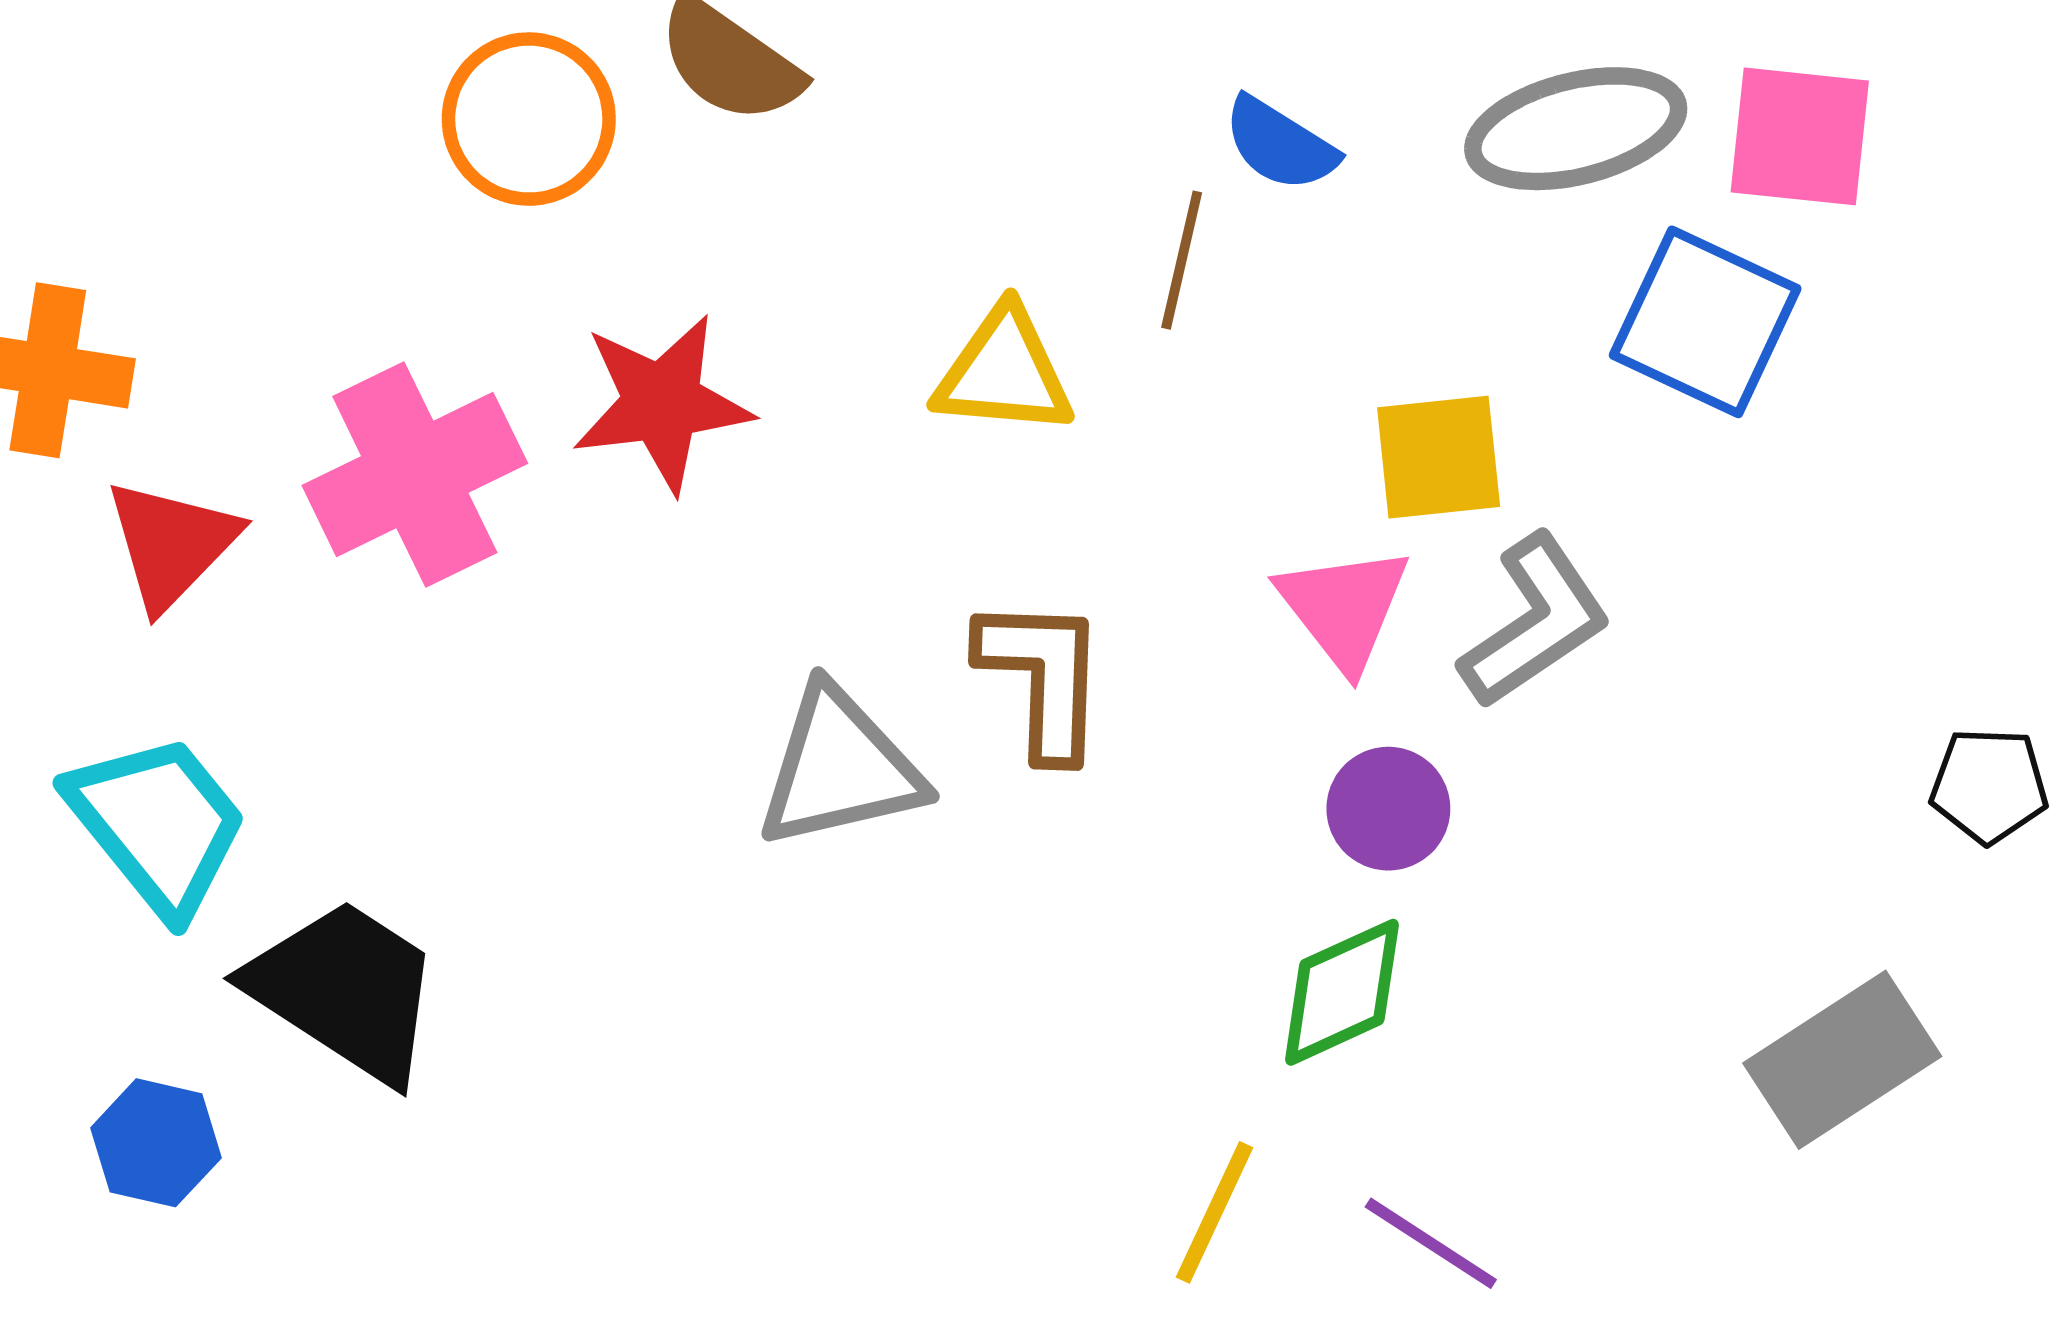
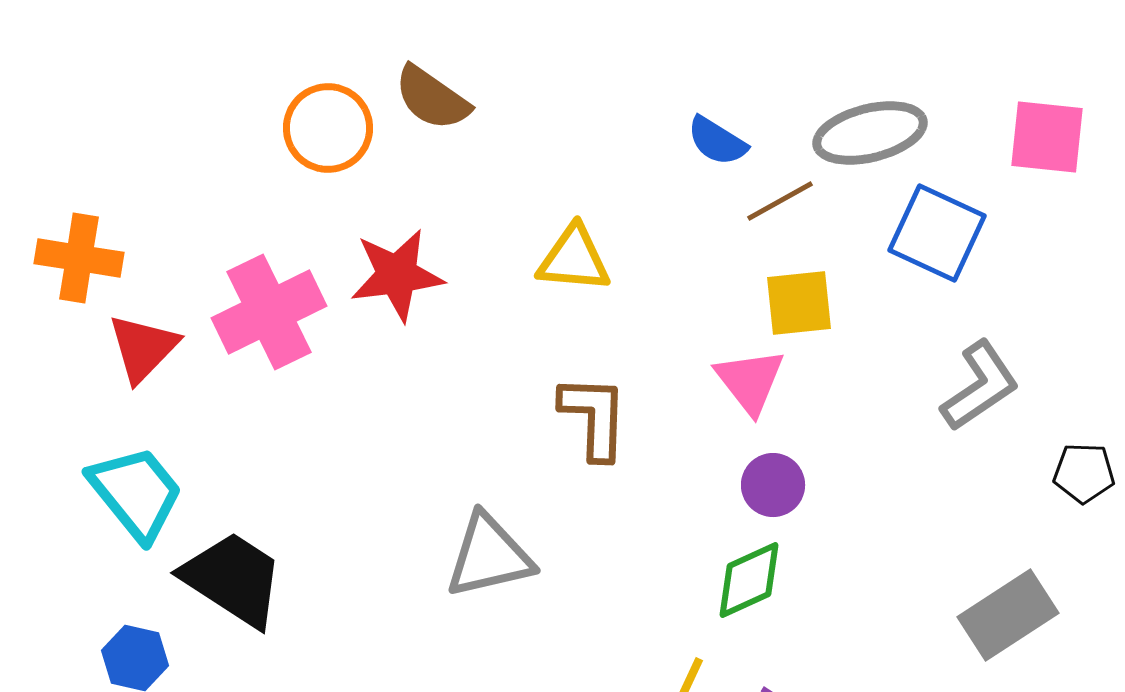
pink square: (1800, 136) -> (1047, 137), moved
brown line: (1182, 260) -> (780, 201), moved, turned 48
gray L-shape: (1535, 621) -> (980, 386), moved
gray triangle: (840, 768) -> (489, 556), moved

